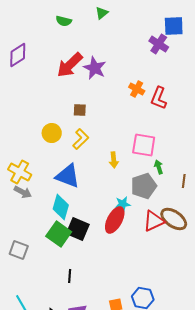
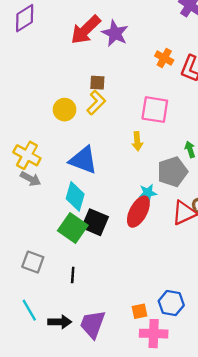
yellow L-shape: (81, 139) -> (96, 103), moved
pink square: (144, 145) -> (155, 110), moved
gray square: (19, 250) -> (33, 262), moved
black line: (70, 276) -> (73, 275), moved

